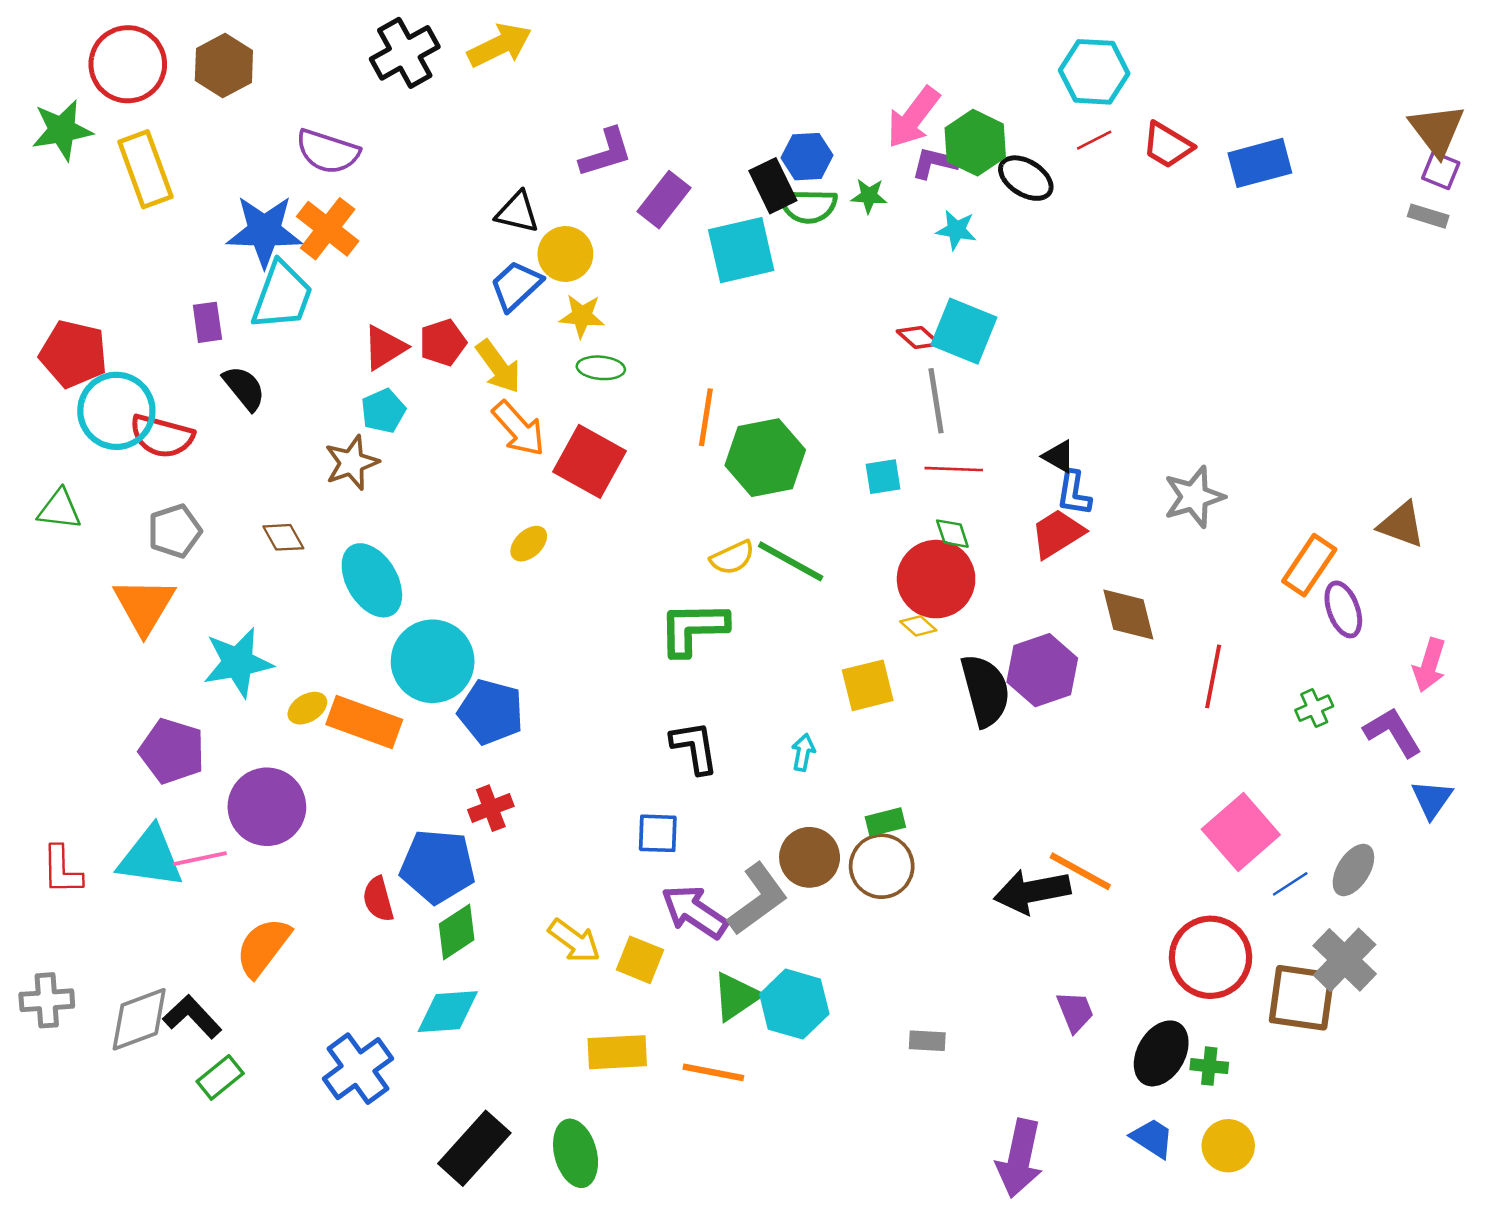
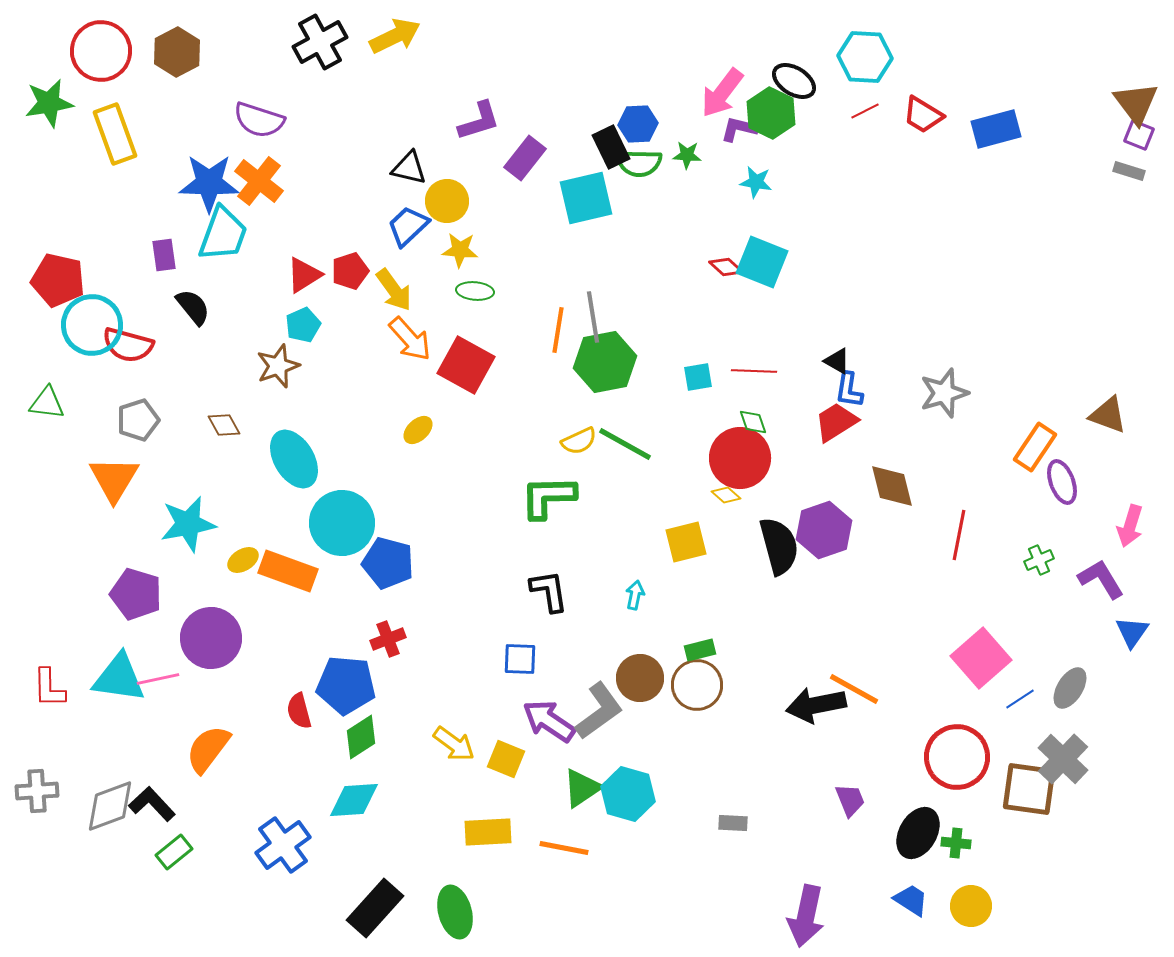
black ellipse: (1026, 178) -> (794, 81), moved
gray line: (936, 401) -> (593, 317), moved

